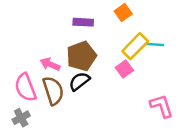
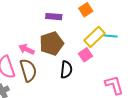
black semicircle: (79, 81) -> (66, 70), moved, turned 132

